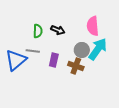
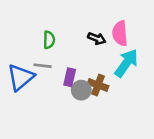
black arrow: (58, 30) -> (97, 39), moved
gray circle: (82, 50) -> (81, 90), moved

